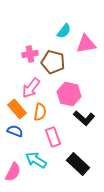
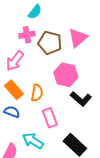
cyan semicircle: (64, 31) -> (35, 12), moved
pink triangle: (86, 44) -> (78, 38), moved, turned -30
pink arrow: (31, 88) -> (15, 61), moved

